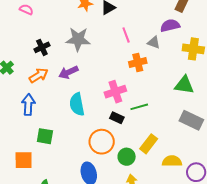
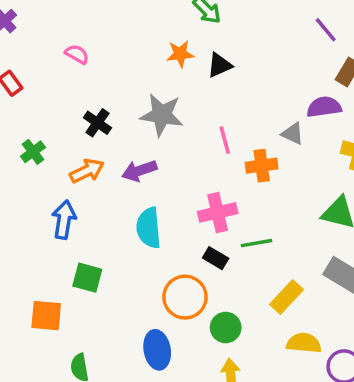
pink line: (126, 35) -> (225, 140), moved
black cross: (42, 47) -> (97, 123), turned -35
yellow rectangle: (149, 144) -> (287, 297), moved

